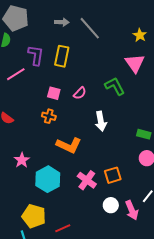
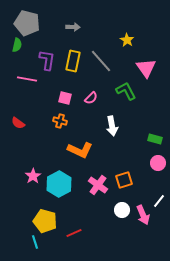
gray line: (90, 28) -> (101, 61), moved
yellow star: (140, 35) -> (127, 40), moved
pink line: (16, 74) -> (27, 79), turned 42
pink star: (22, 160) -> (33, 176), moved

